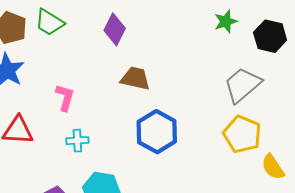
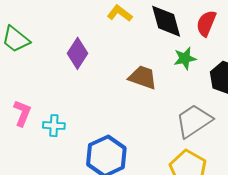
brown trapezoid: (135, 78) -> (143, 77), moved
cyan cross: (77, 141) -> (54, 126), moved

